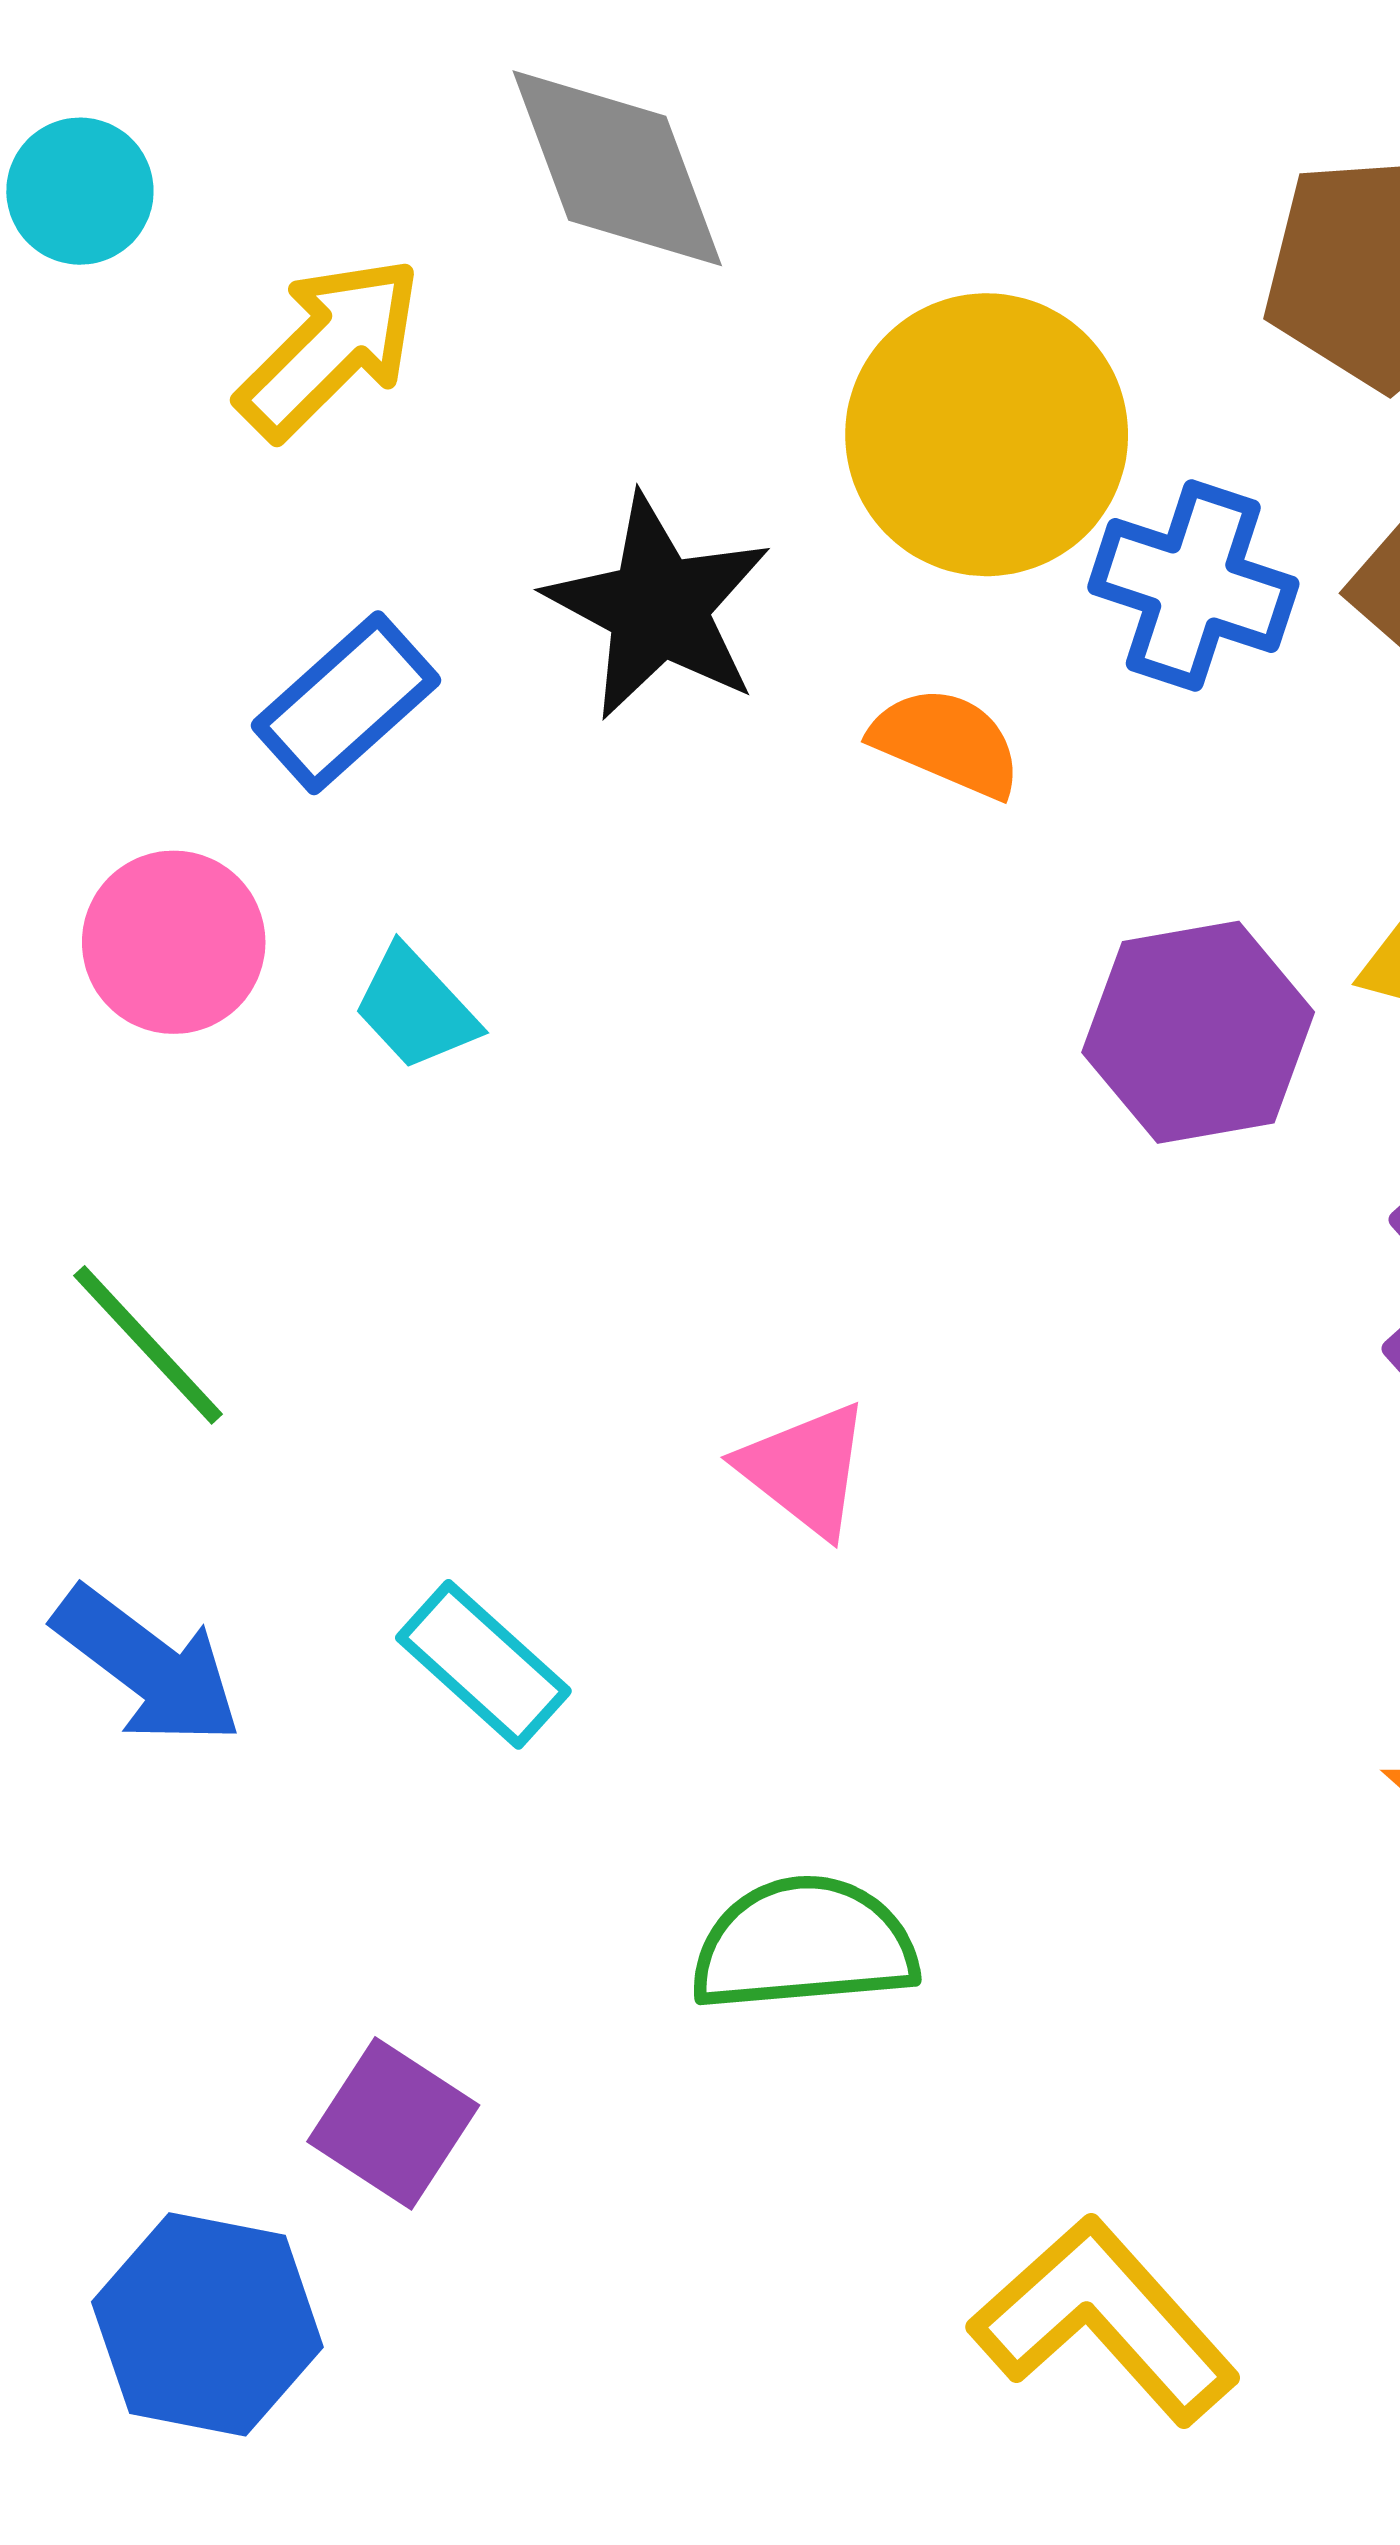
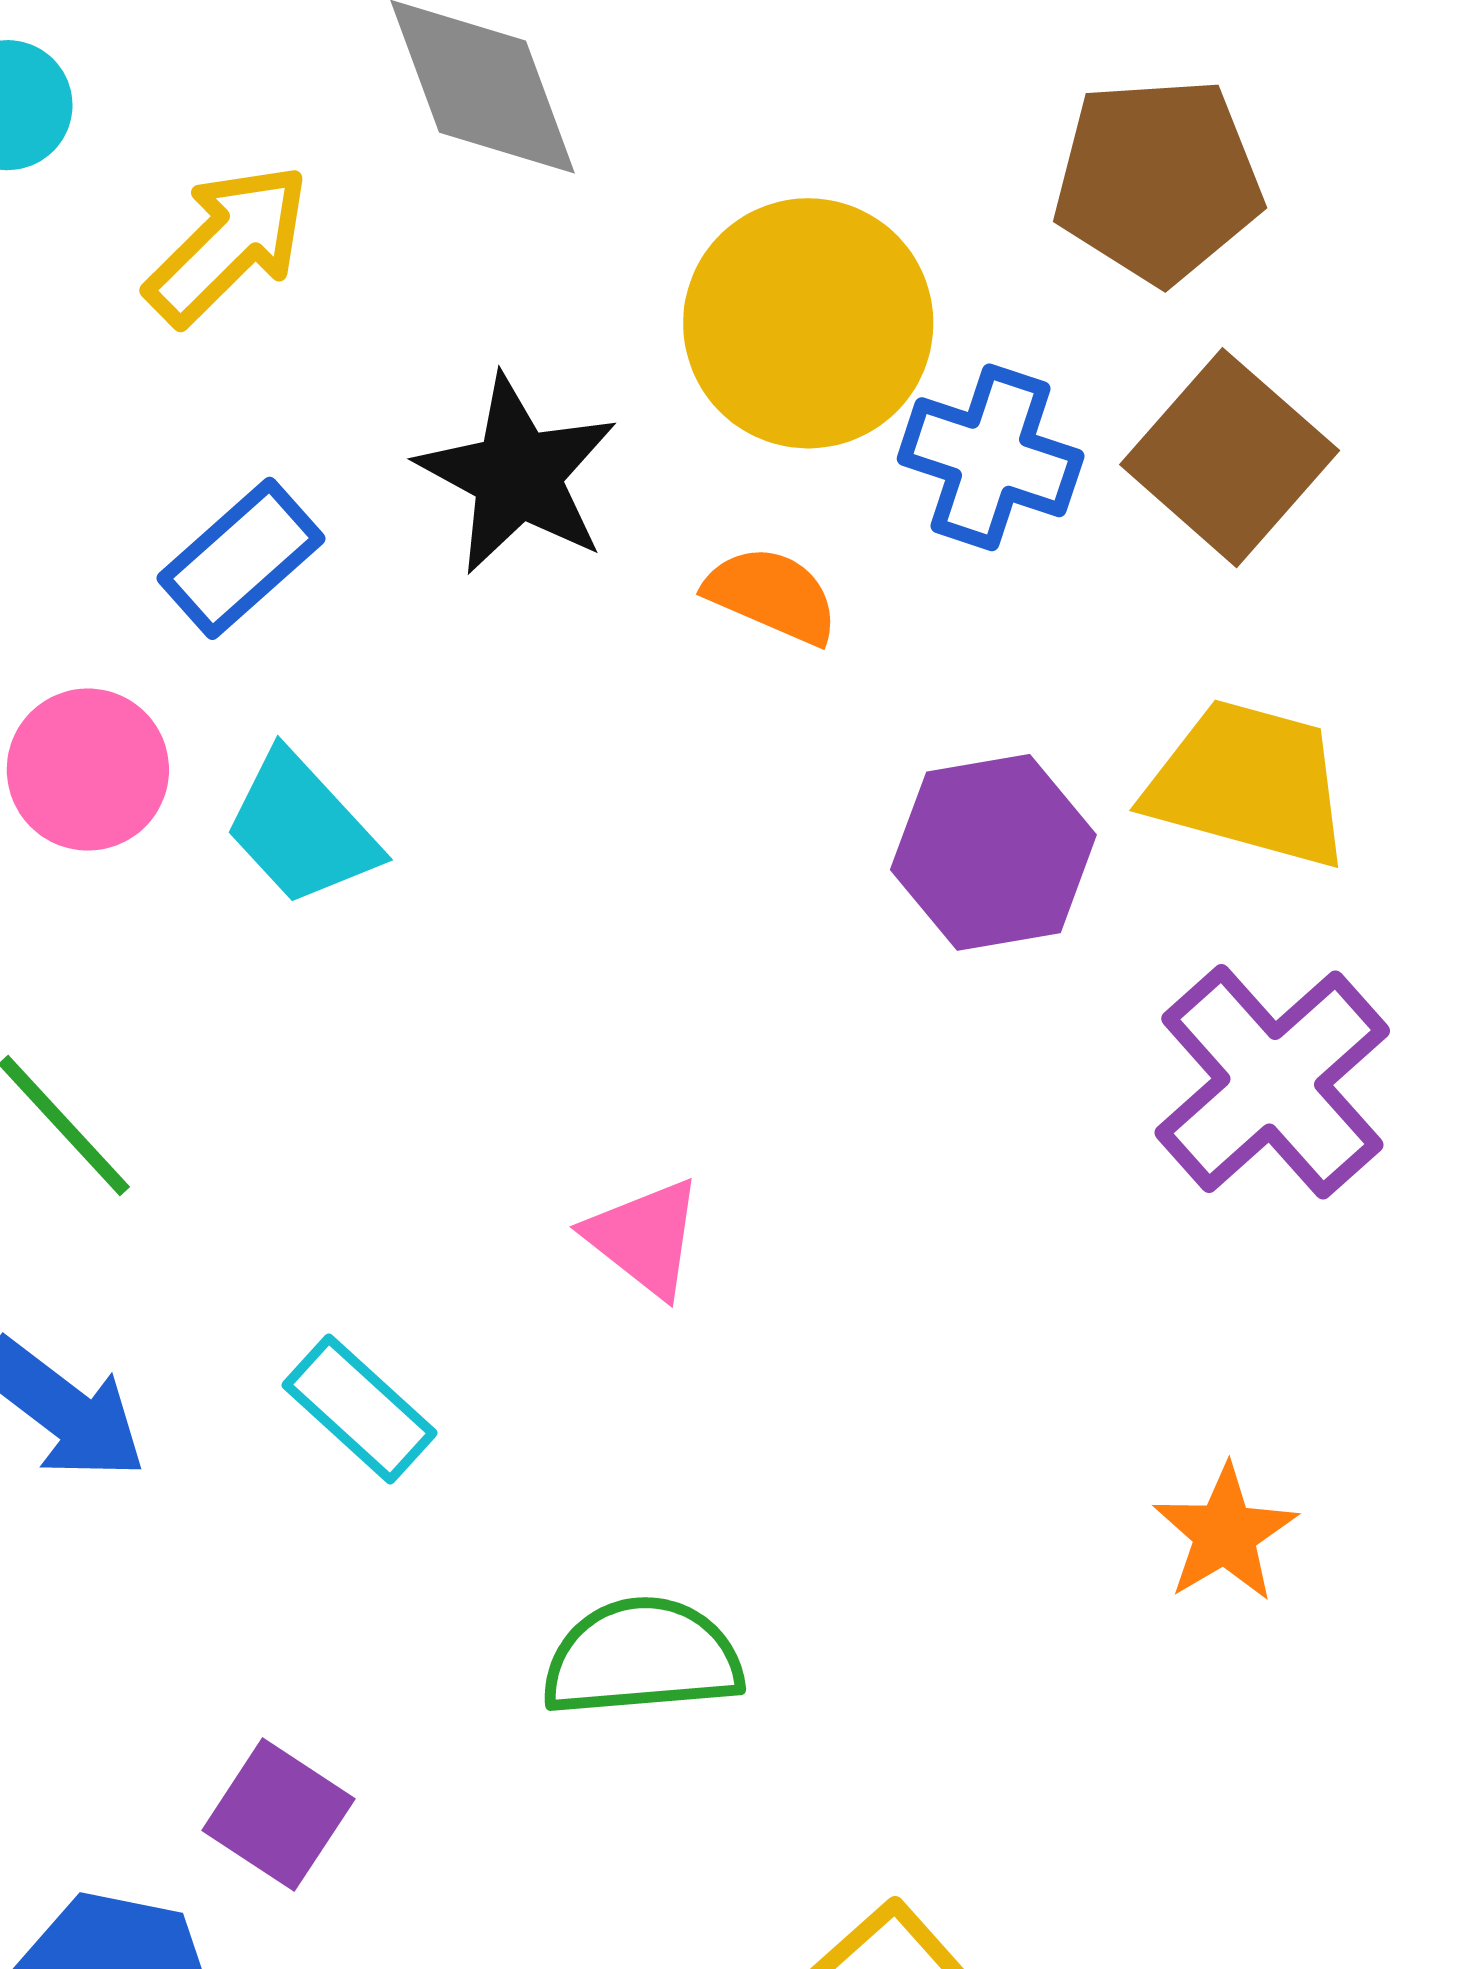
cyan trapezoid: (416, 1008) -> (302, 829), size x1.4

